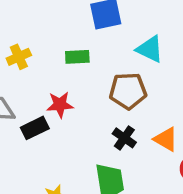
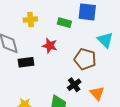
green rectangle: (77, 57) -> (64, 23), moved
red star: (60, 105) -> (50, 46), moved

